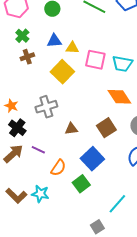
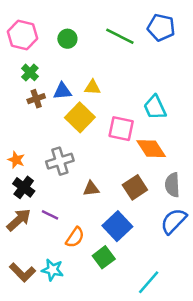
blue triangle: (54, 41) -> (62, 91), moved
pink square: (95, 60) -> (121, 129), moved
cyan trapezoid: (122, 64) -> (155, 107), turned 55

